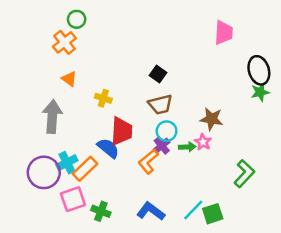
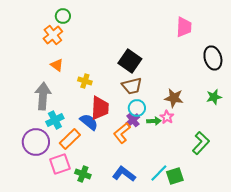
black square: (158, 74) -> (130, 61), size x1.6
green star: (260, 92) -> (214, 97), moved
cyan cross: (67, 163) -> (55, 120), moved

